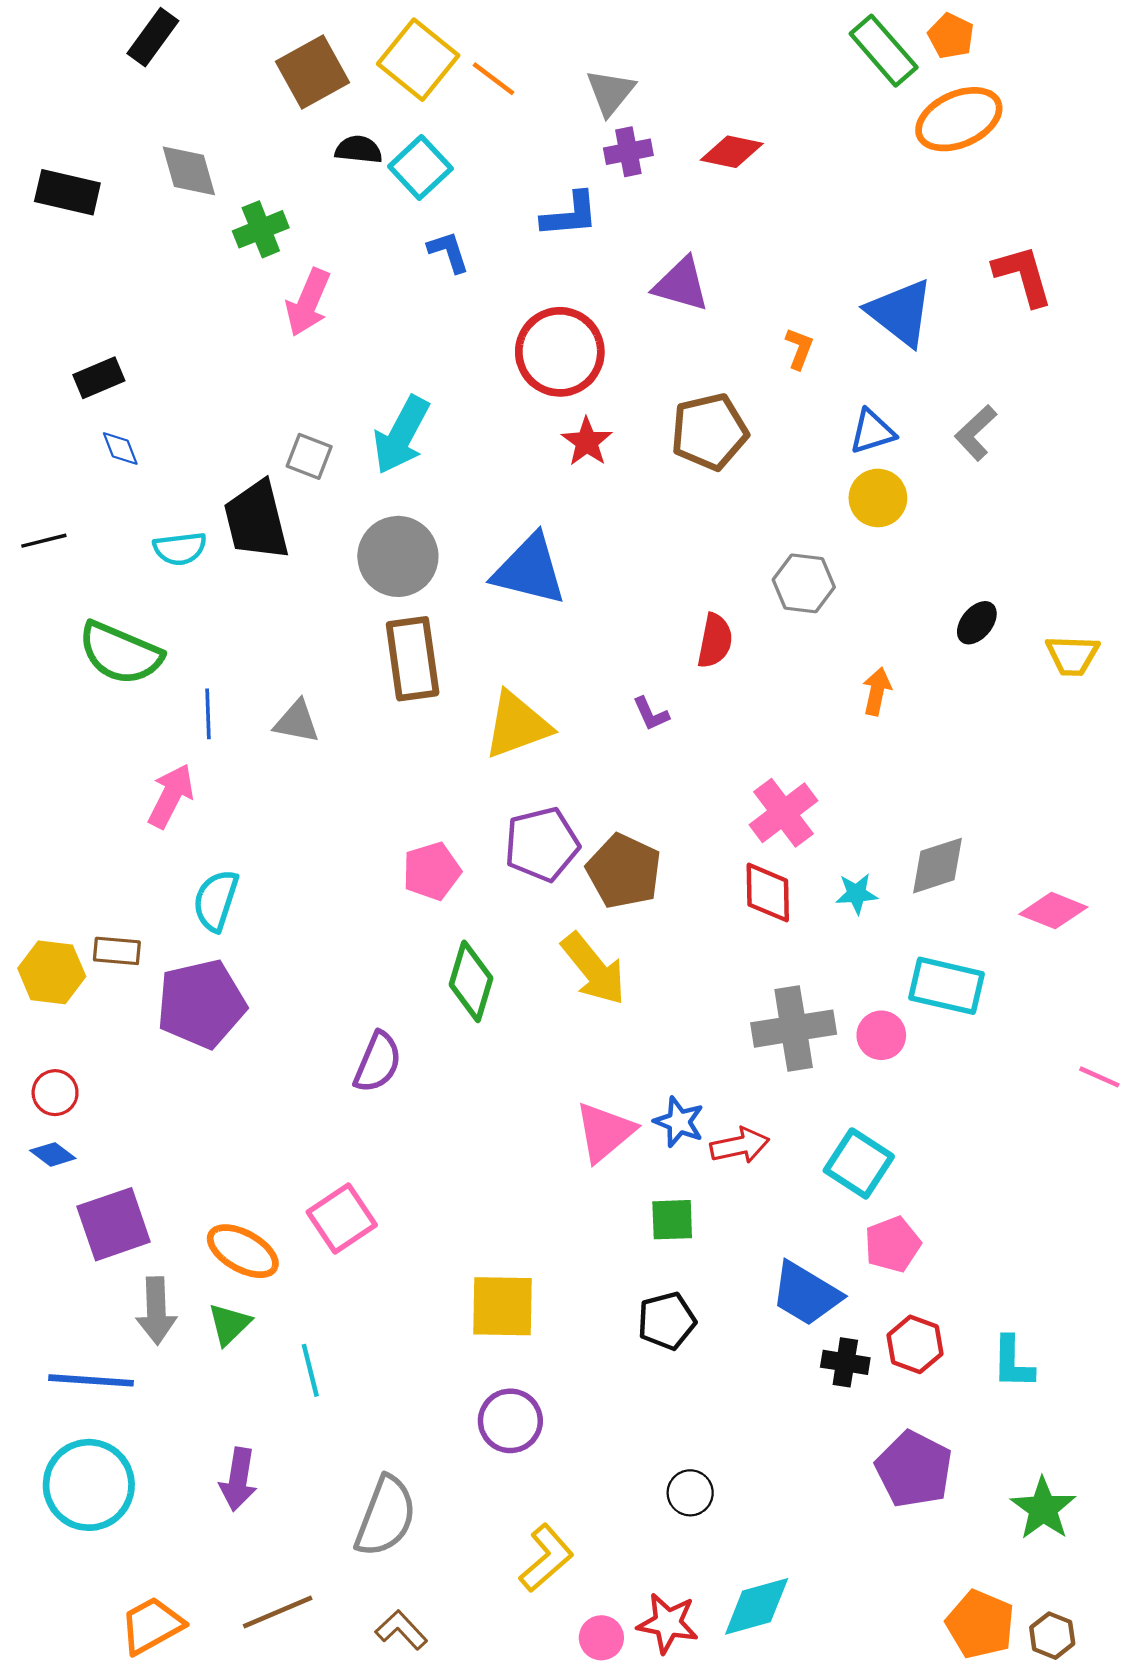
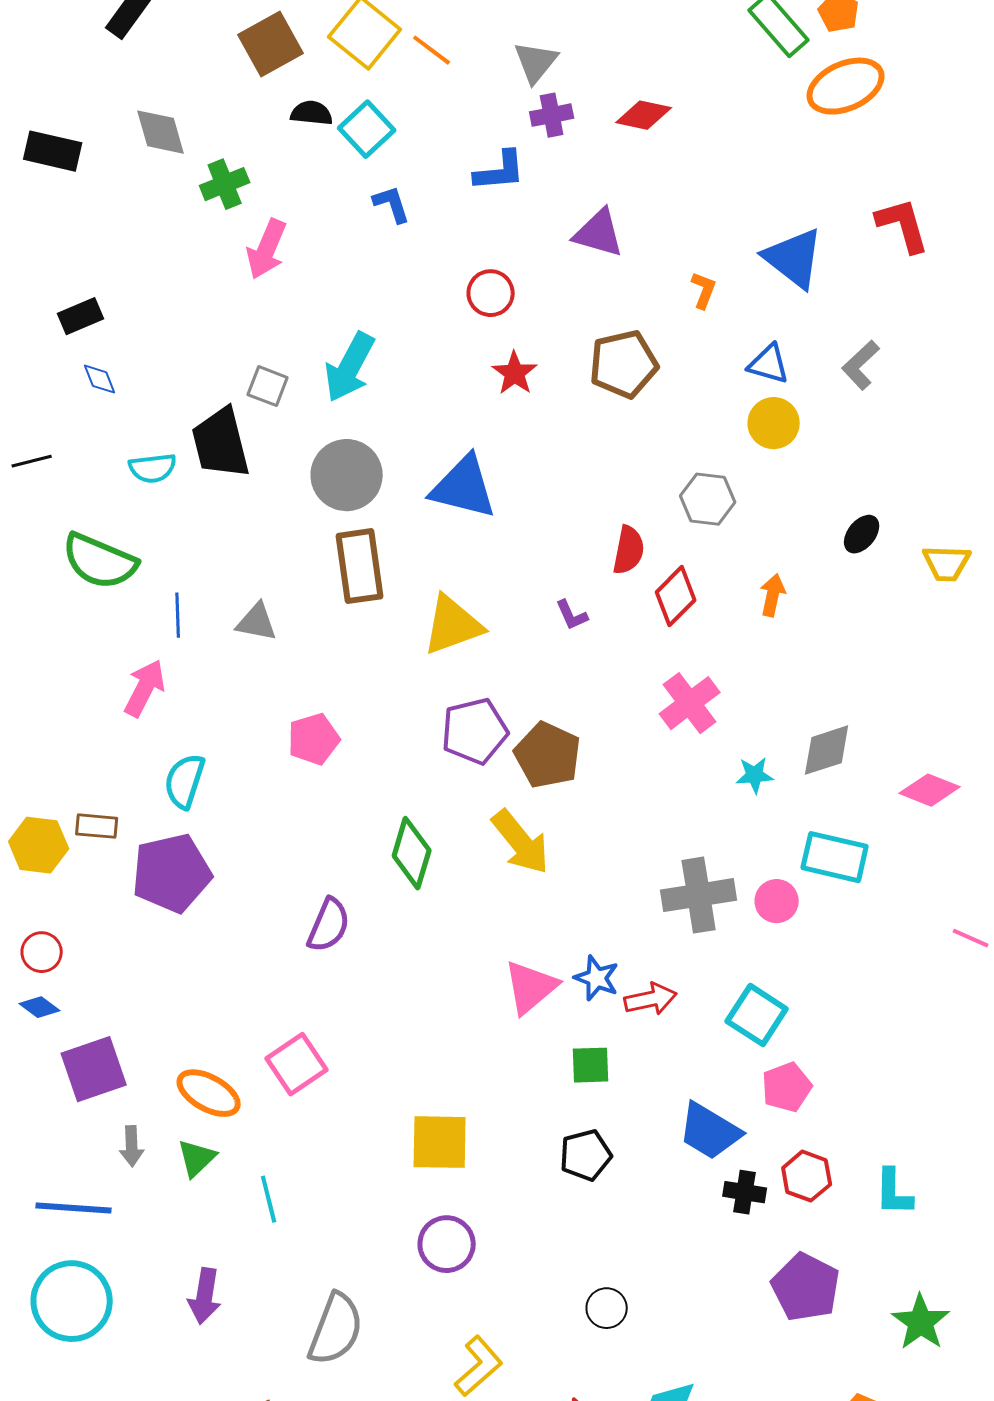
red circle: (560, 352) -> (491, 293), size x0.6
blue triangle: (872, 432) -> (769, 364), turned 33
pink pentagon: (432, 871) -> (314, 739), moved
red diamond: (768, 893) -> (676, 596), moved, turned 46
gray arrow: (156, 1311) -> (132, 1146), size x0.7

